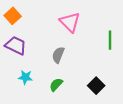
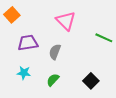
green line: (110, 40) -> (104, 38), turned -66
purple trapezoid: (16, 45) -> (28, 43), moved, turned -35

